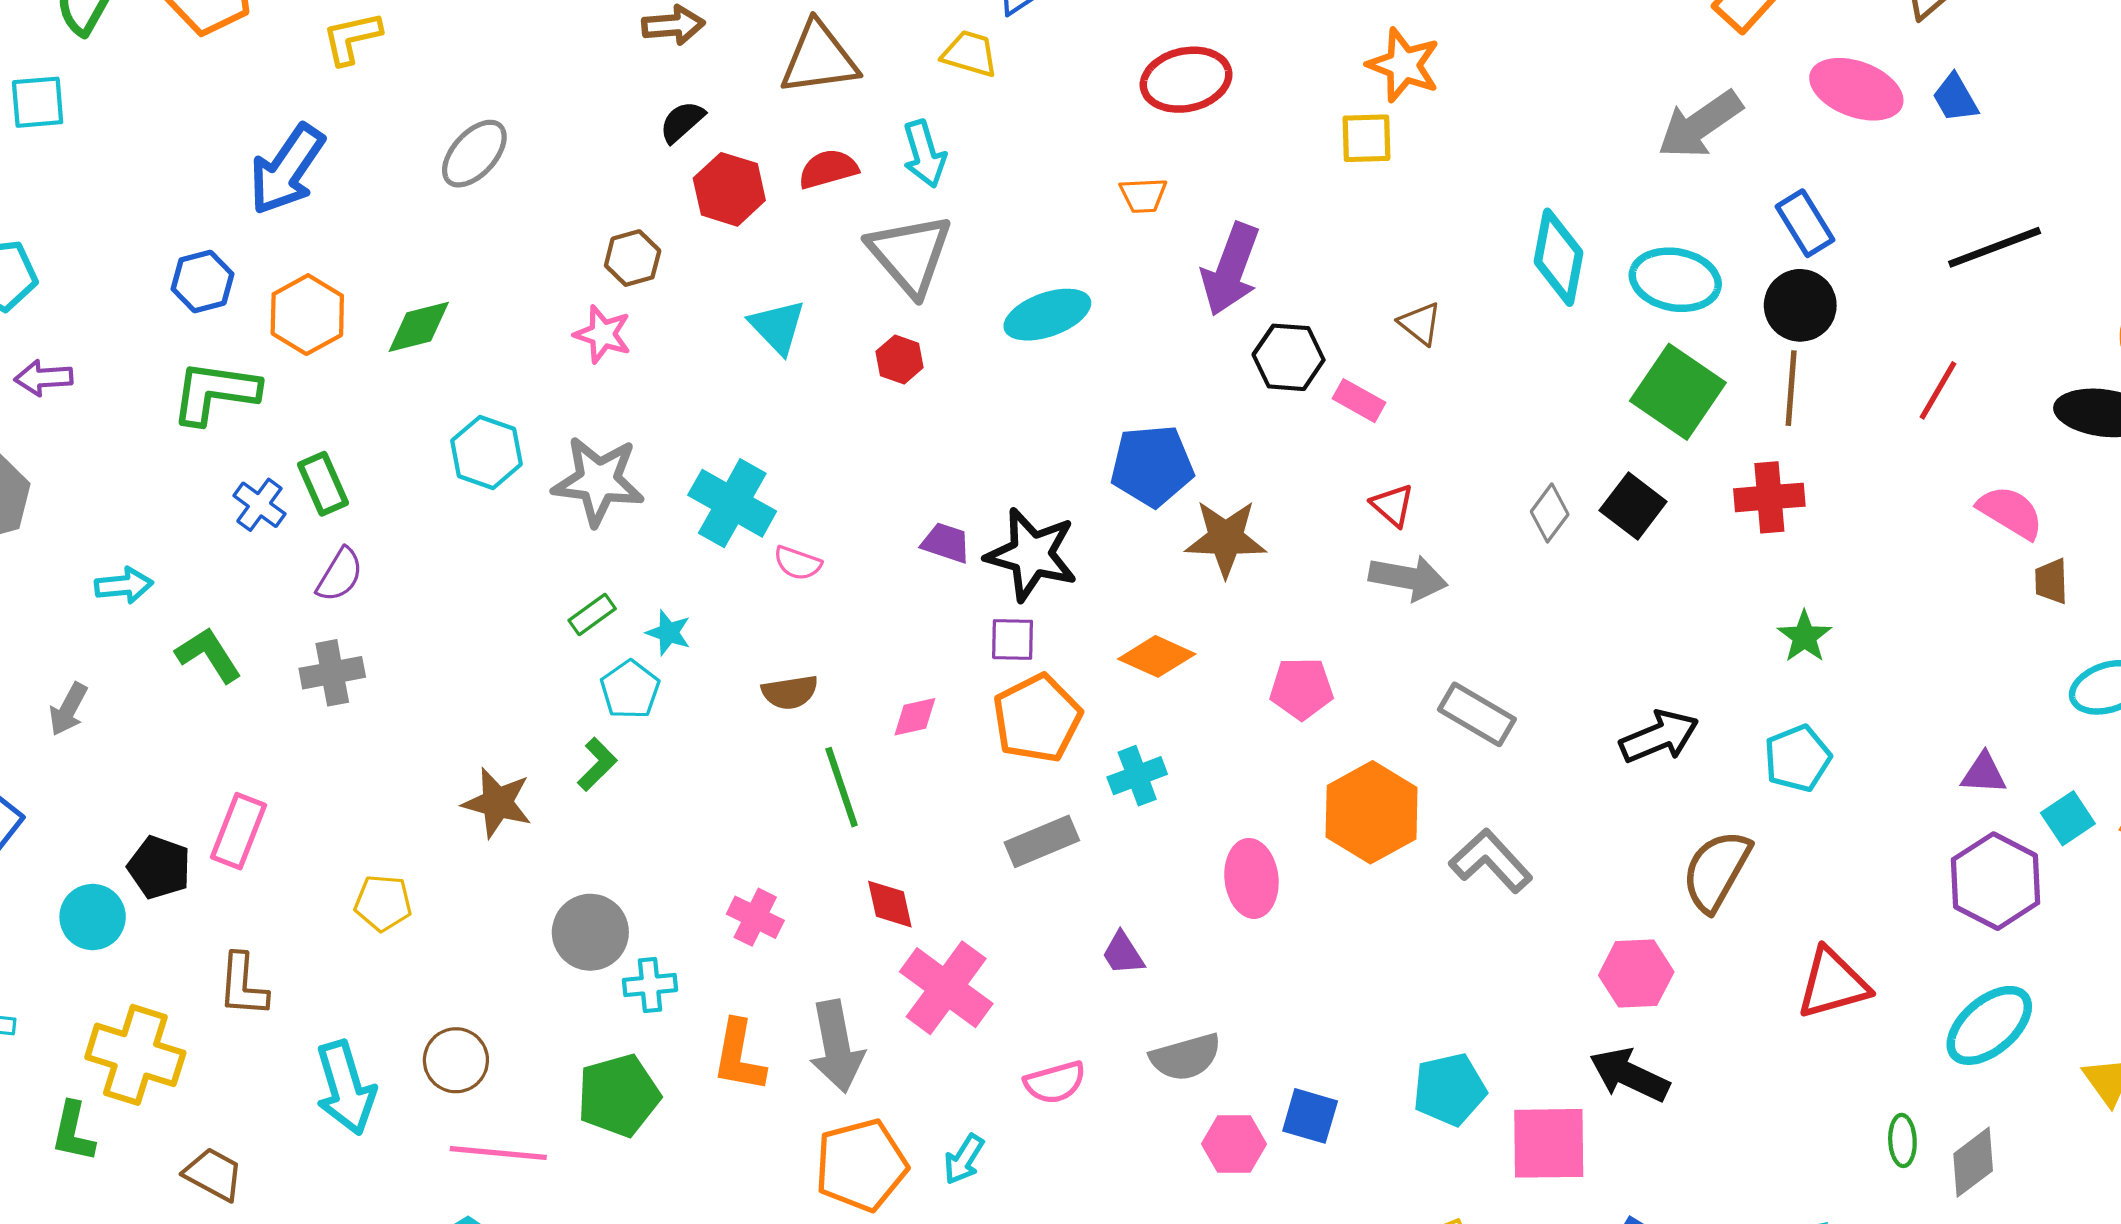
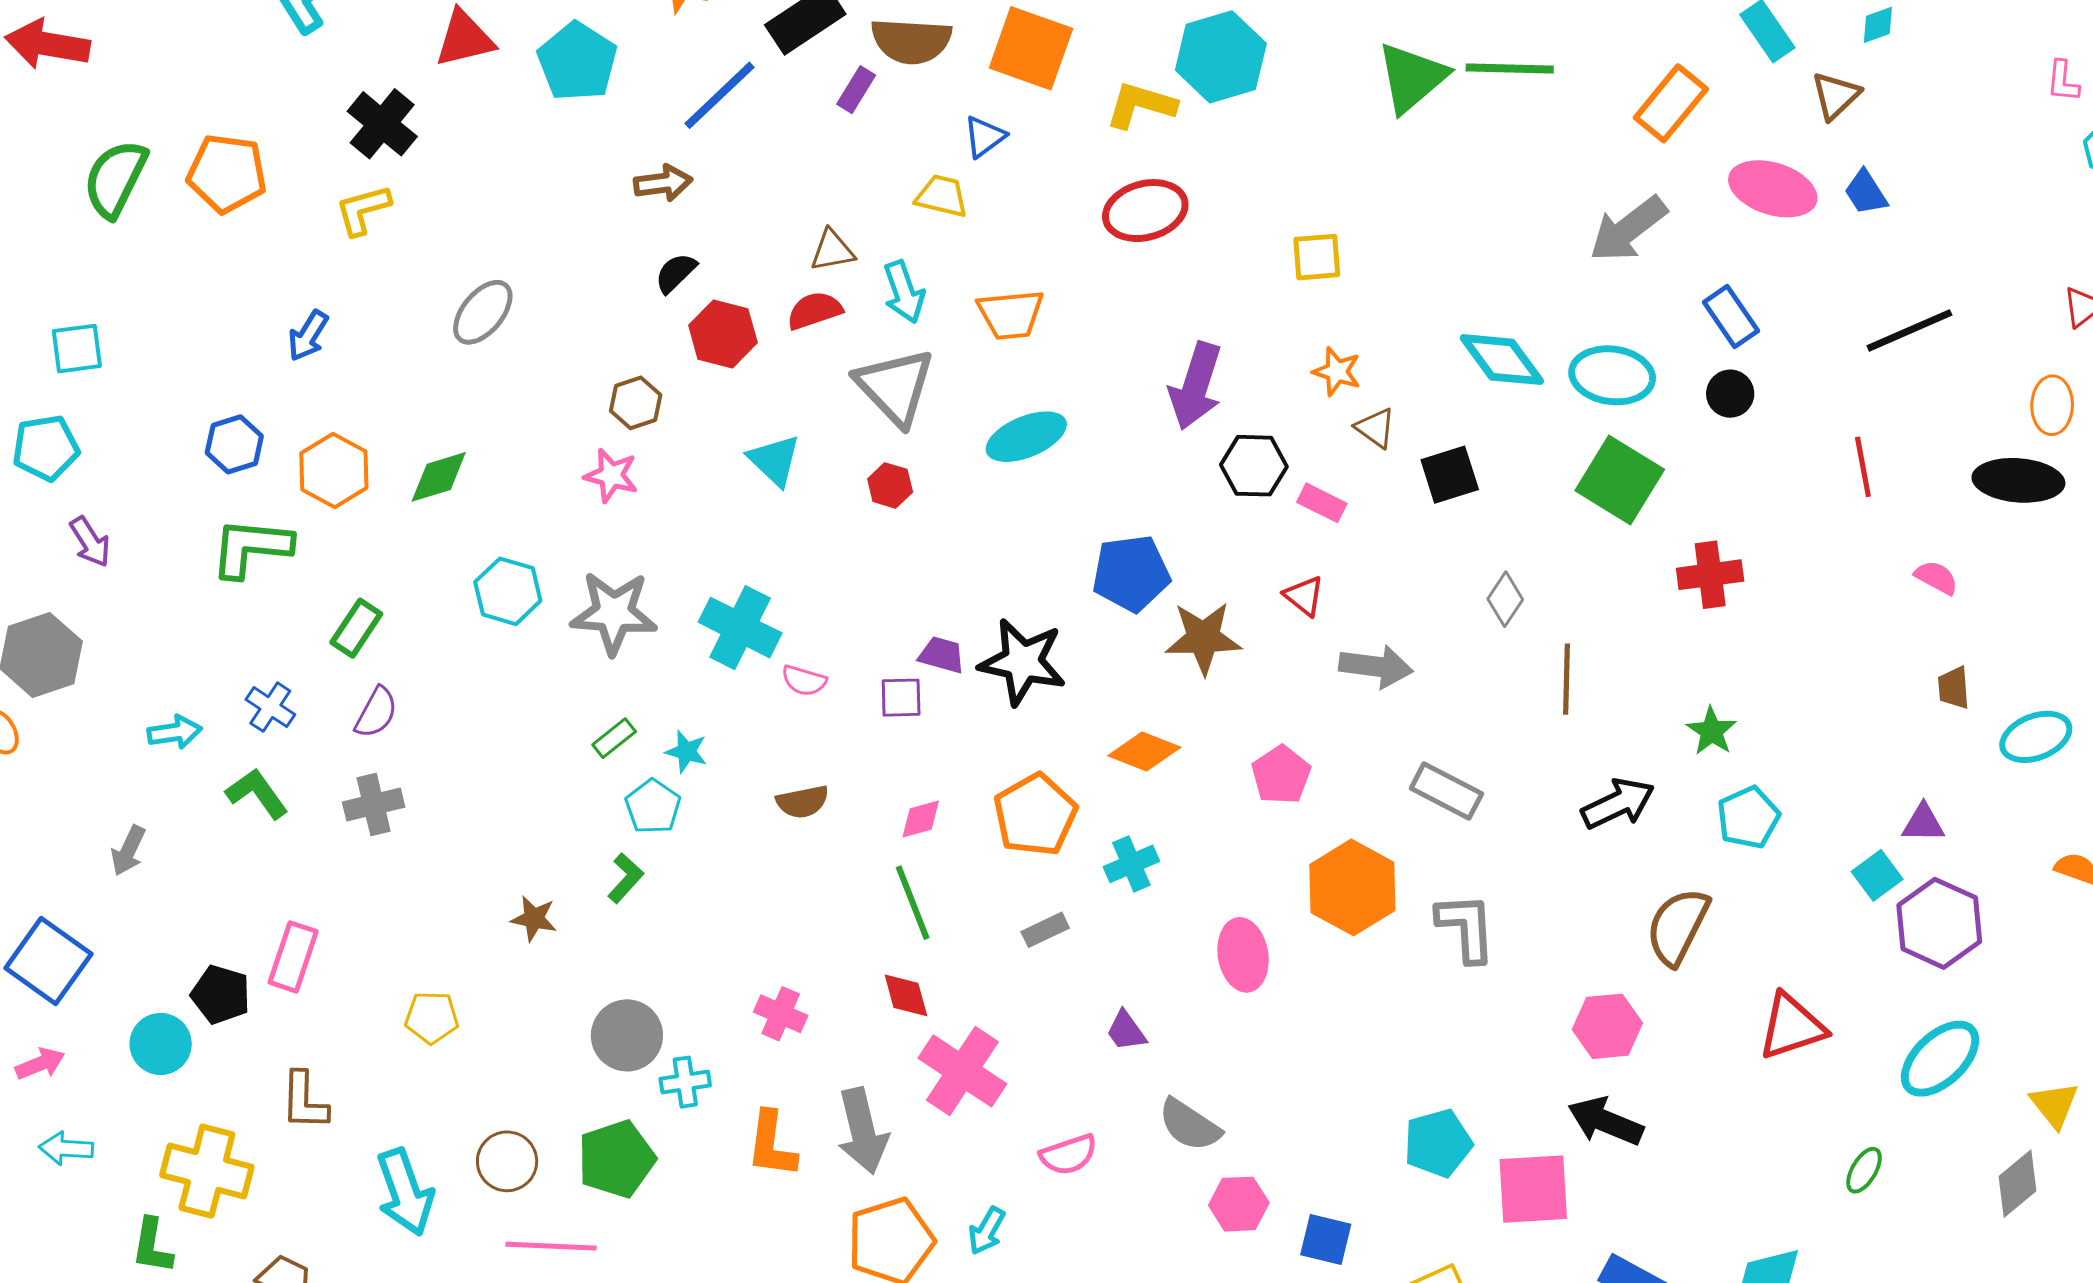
brown triangle: (819, 58) -> (832, 251), moved, size x0.6
orange star: (1404, 65) -> (1337, 372), moved, size x0.7
cyan square: (38, 102) -> (77, 349), moved
blue arrow: (287, 169) -> (308, 336), size x0.6
orange trapezoid: (1143, 195) -> (1011, 315), moved, size x1.5
cyan diamond: (1559, 257) -> (1502, 360), turned -44
black circle: (1800, 305) -> (1730, 394), size x0.7
purple arrow: (44, 378) -> (90, 542), turned -116
brown line: (1791, 388) -> (1566, 679), moved
red line: (1938, 390) -> (1863, 467), turned -38
green rectangle: (323, 484) -> (356, 628), turned 60
blue cross: (259, 505) -> (270, 707), moved
red triangle: (1393, 505) -> (1304, 596), moved
black square: (1633, 506) -> (1450, 475), moved, turned 38
pink semicircle: (2010, 512) -> (1936, 578), size x0.7
brown trapezoid: (2051, 581) -> (1954, 688), moved
green star: (1804, 637) -> (1712, 731), moved
purple square: (1013, 639) -> (901, 698), moved
pink pentagon: (1301, 689) -> (1281, 775), turned -30
green line: (842, 787) -> (913, 903), moved
brown star: (497, 803) -> (534, 919), size x0.7
cyan square: (2068, 818) -> (1877, 875), moved
gray rectangle: (1042, 841) -> (1045, 930), size x0.7
gray L-shape: (1491, 861) -> (1466, 927), turned 42
gray semicircle: (1186, 1057) -> (1190, 1125), turned 52
green pentagon: (619, 1095) -> (616, 1159), moved
blue square: (1310, 1116) -> (1326, 1239), moved
green ellipse: (1902, 1140) -> (1864, 1170), turned 36
gray diamond: (1973, 1162) -> (2018, 1184), moved

